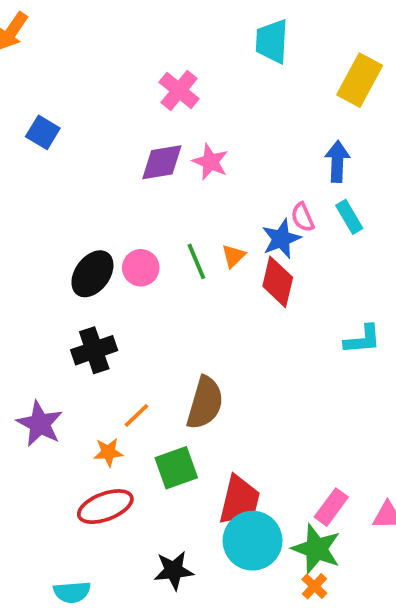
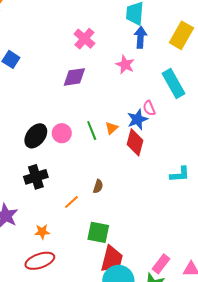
blue arrow: (337, 161) -> (140, 37), moved
pink star: (210, 162) -> (125, 65), moved
cyan rectangle: (349, 217) -> (174, 83), moved, size x1.6
brown semicircle: (205, 403) -> (98, 186), moved, size x0.5
orange line: (136, 415) -> (71, 202), moved
green square: (176, 468) -> (98, 232), moved, turned 30

